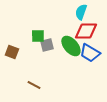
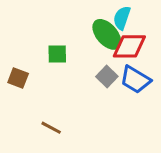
gray square: (47, 45) -> (107, 76), moved, turned -32
green ellipse: (71, 46) -> (107, 34), moved

